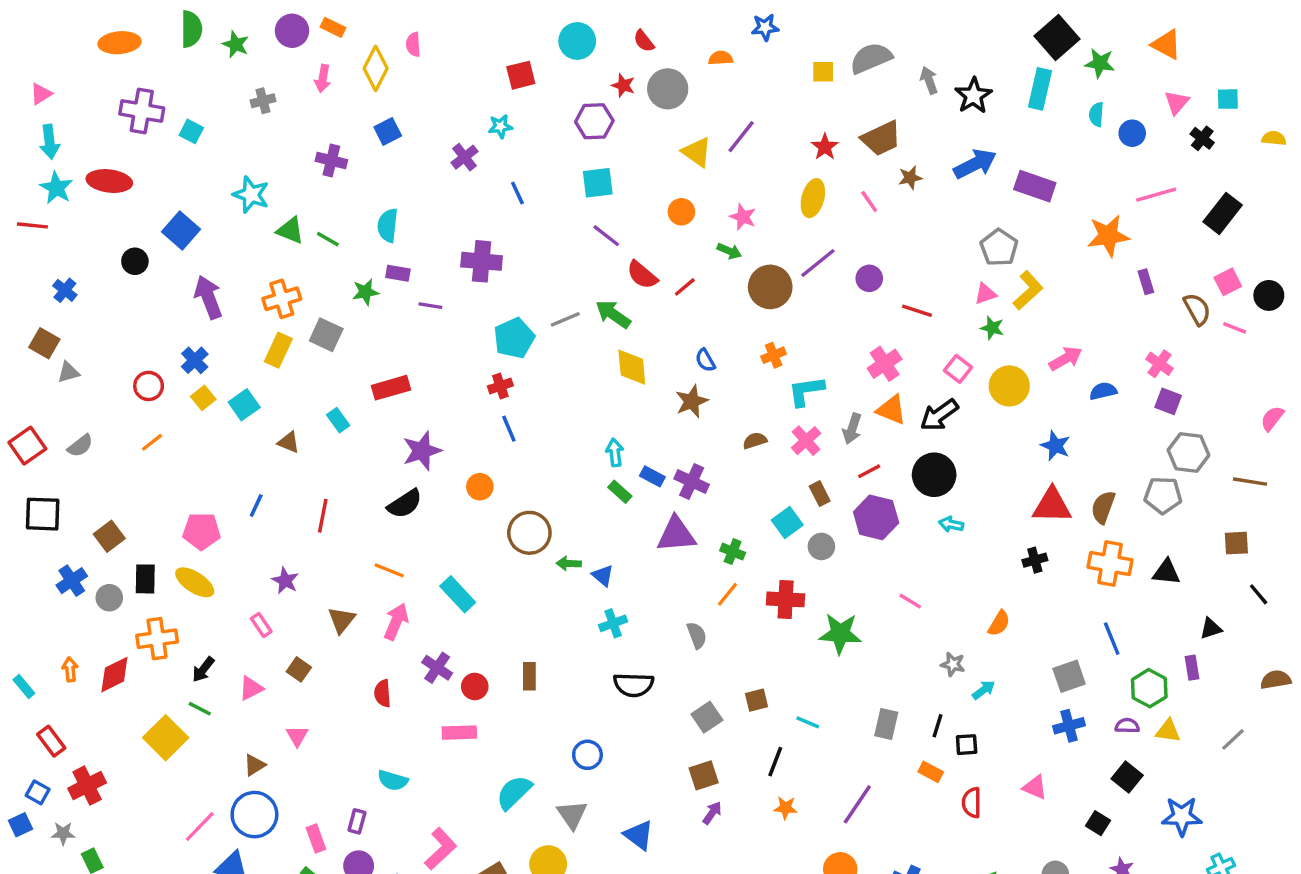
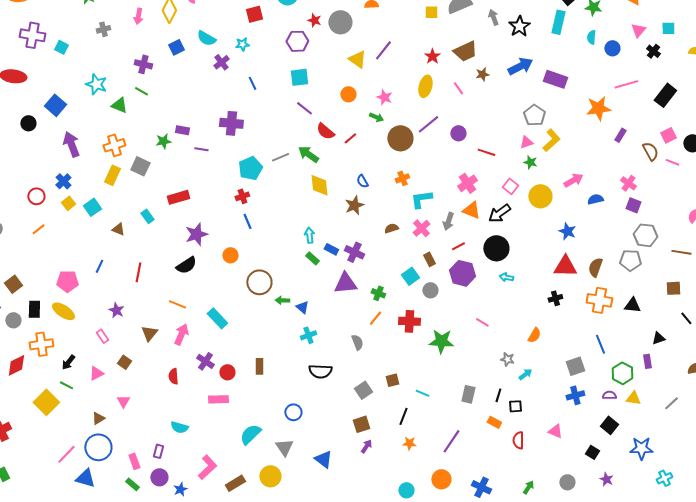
cyan semicircle: (388, 225) -> (206, 38), moved, turned -66
green line: (328, 239) -> (141, 91), moved
purple rectangle: (1146, 282) -> (620, 135), turned 48

